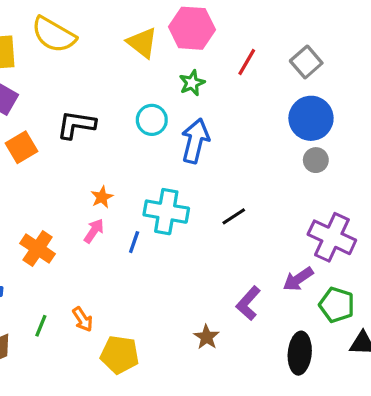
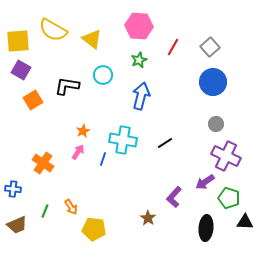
yellow triangle: (142, 43) -> (92, 39), moved
cyan circle: (152, 120) -> (103, 75), moved
gray circle: (316, 160) -> (216, 124), moved

